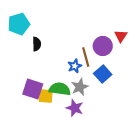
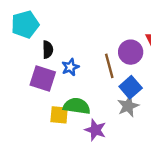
blue star: (75, 66) -> (70, 67), moved
gray star: (80, 87) -> (128, 106), moved
purple square: (33, 89) -> (43, 78), moved

